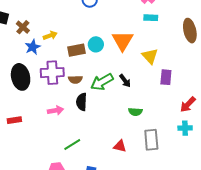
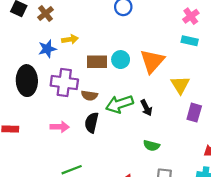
brown cross: (23, 27) -> (45, 13), moved

